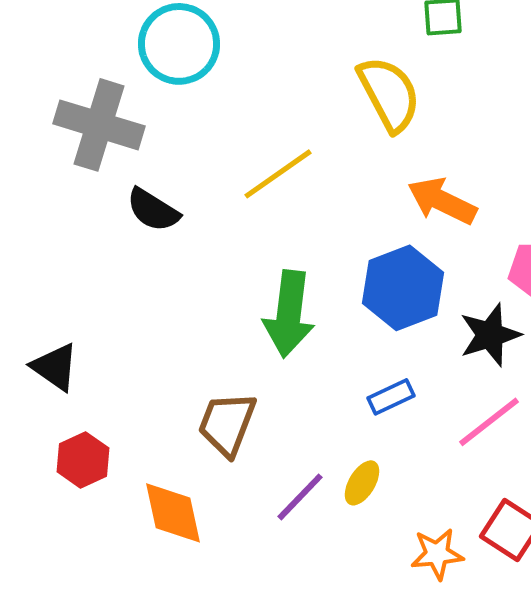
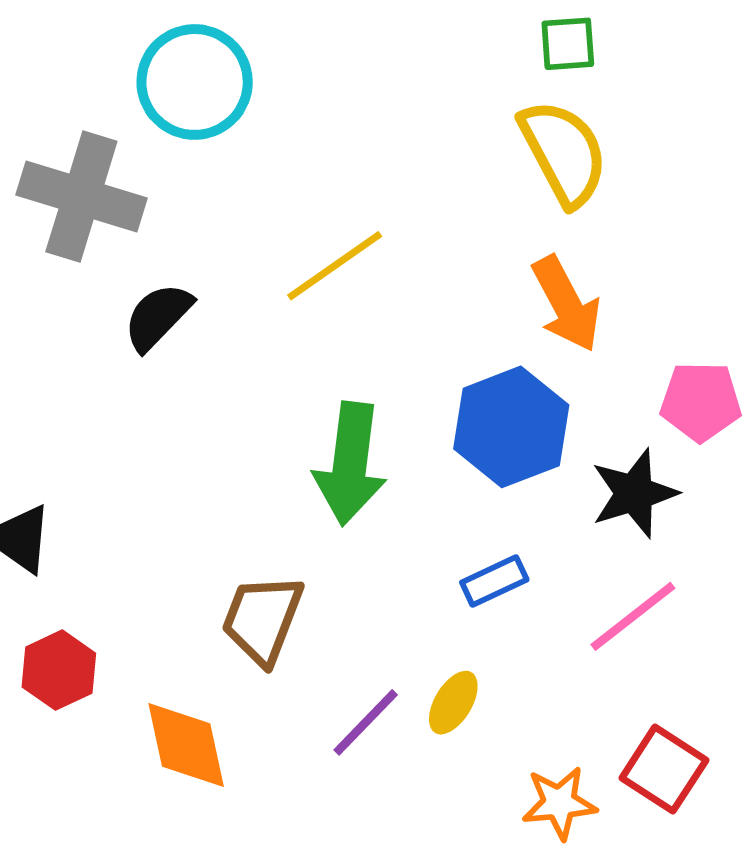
yellow semicircle: (389, 94) -> (564, 153), moved
orange arrow: (442, 201) -> (566, 304), turned -144
black semicircle: (153, 210) -> (158, 317), turned 102

